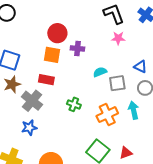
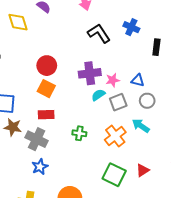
pink star: (118, 38) -> (113, 80), moved
purple cross: (77, 49) -> (90, 73), moved, size x1.5
orange square: (52, 55) -> (46, 89), turned 30
brown star: (12, 84) -> (13, 127), turned -30
cyan arrow: (134, 110) -> (141, 126), turned -30

